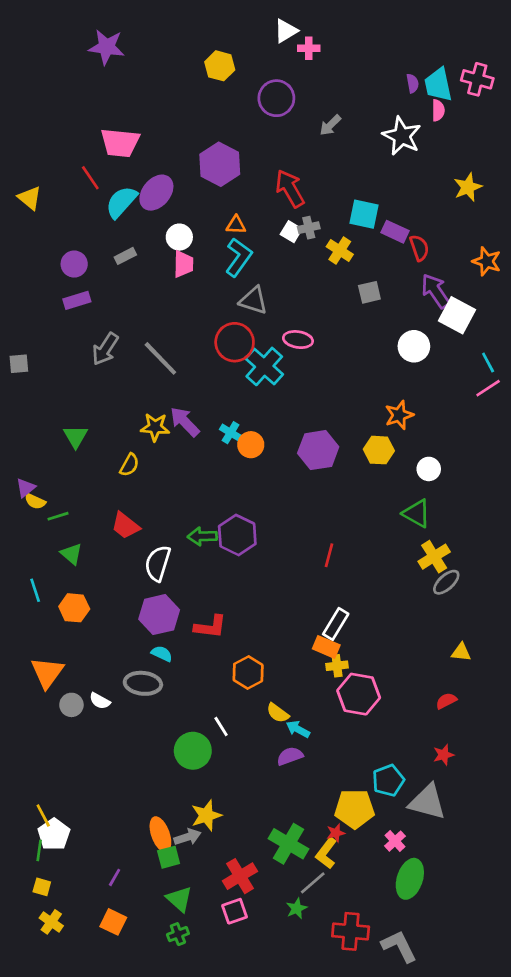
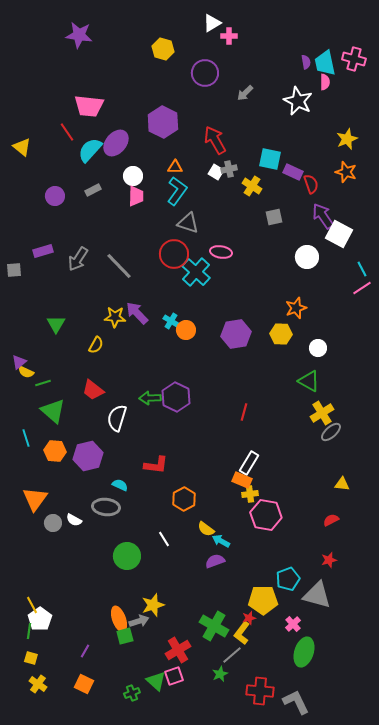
orange star: (487, 261) -> (346, 172), moved
purple rectangle: (77, 300) -> (43, 251), moved
green triangle: (71, 554) -> (53, 411), size x1.5
purple hexagon: (159, 615) -> (88, 456), moved
green circle: (193, 751) -> (127, 556), moved
green triangle: (179, 899) -> (156, 681), moved

